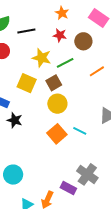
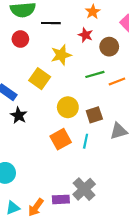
yellow star: (42, 58) -> (61, 55), turned 30
green line: (65, 63) -> (95, 74), moved
brown square: (54, 83) -> (94, 115), moved
cyan line: (80, 131) -> (86, 141), turned 64
purple rectangle: (68, 188) -> (61, 199), turned -42

